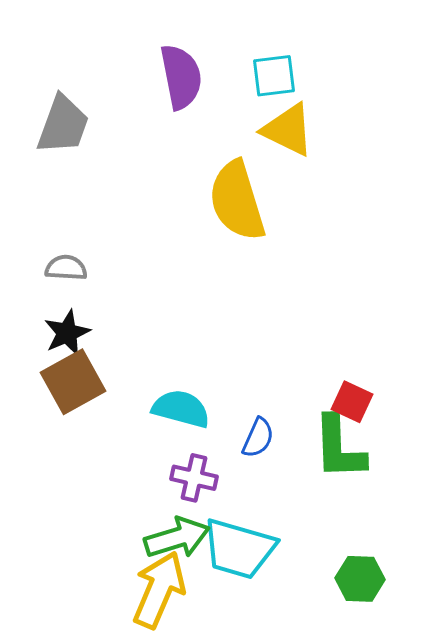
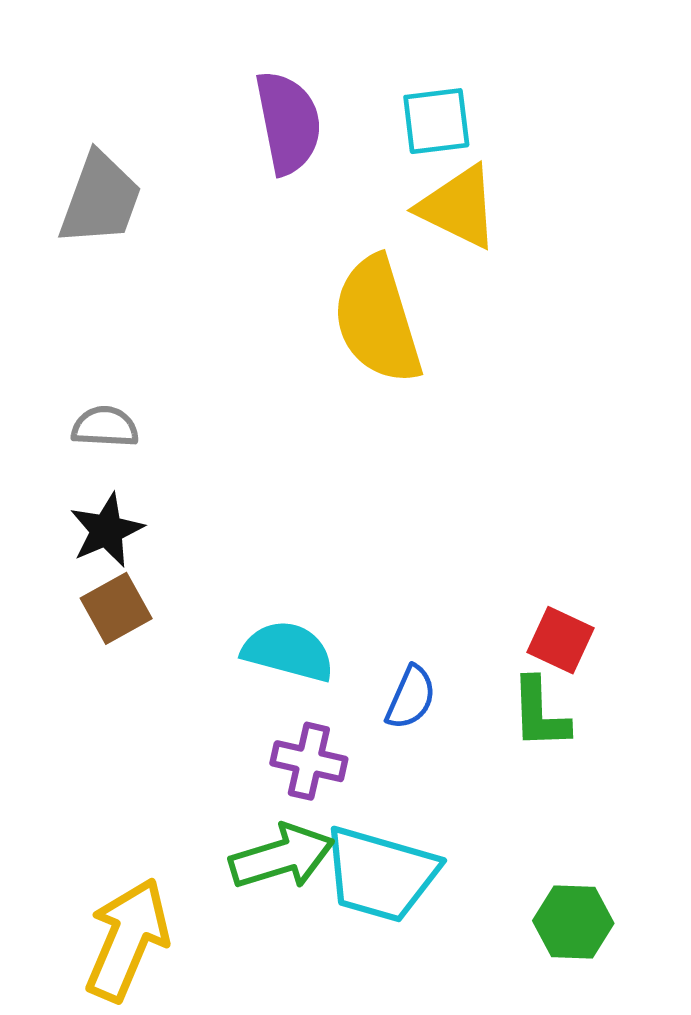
brown square: (73, 382) -> (116, 608), size x0.7
green L-shape: (339, 448) -> (540, 713), size x0.7
yellow arrow: (159, 590) -> (127, 940), moved

